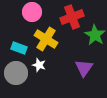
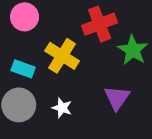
pink circle: (32, 12) -> (25, 17), moved
white star: (39, 65) -> (62, 108), moved

